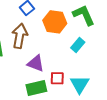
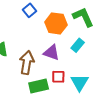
brown arrow: (20, 36) -> (27, 63), moved
purple triangle: (36, 63) -> (51, 53), moved

